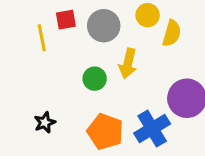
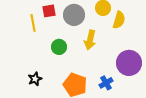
green circle: (95, 79) -> (59, 47), moved
blue cross: (152, 129) -> (106, 83), size x0.6

